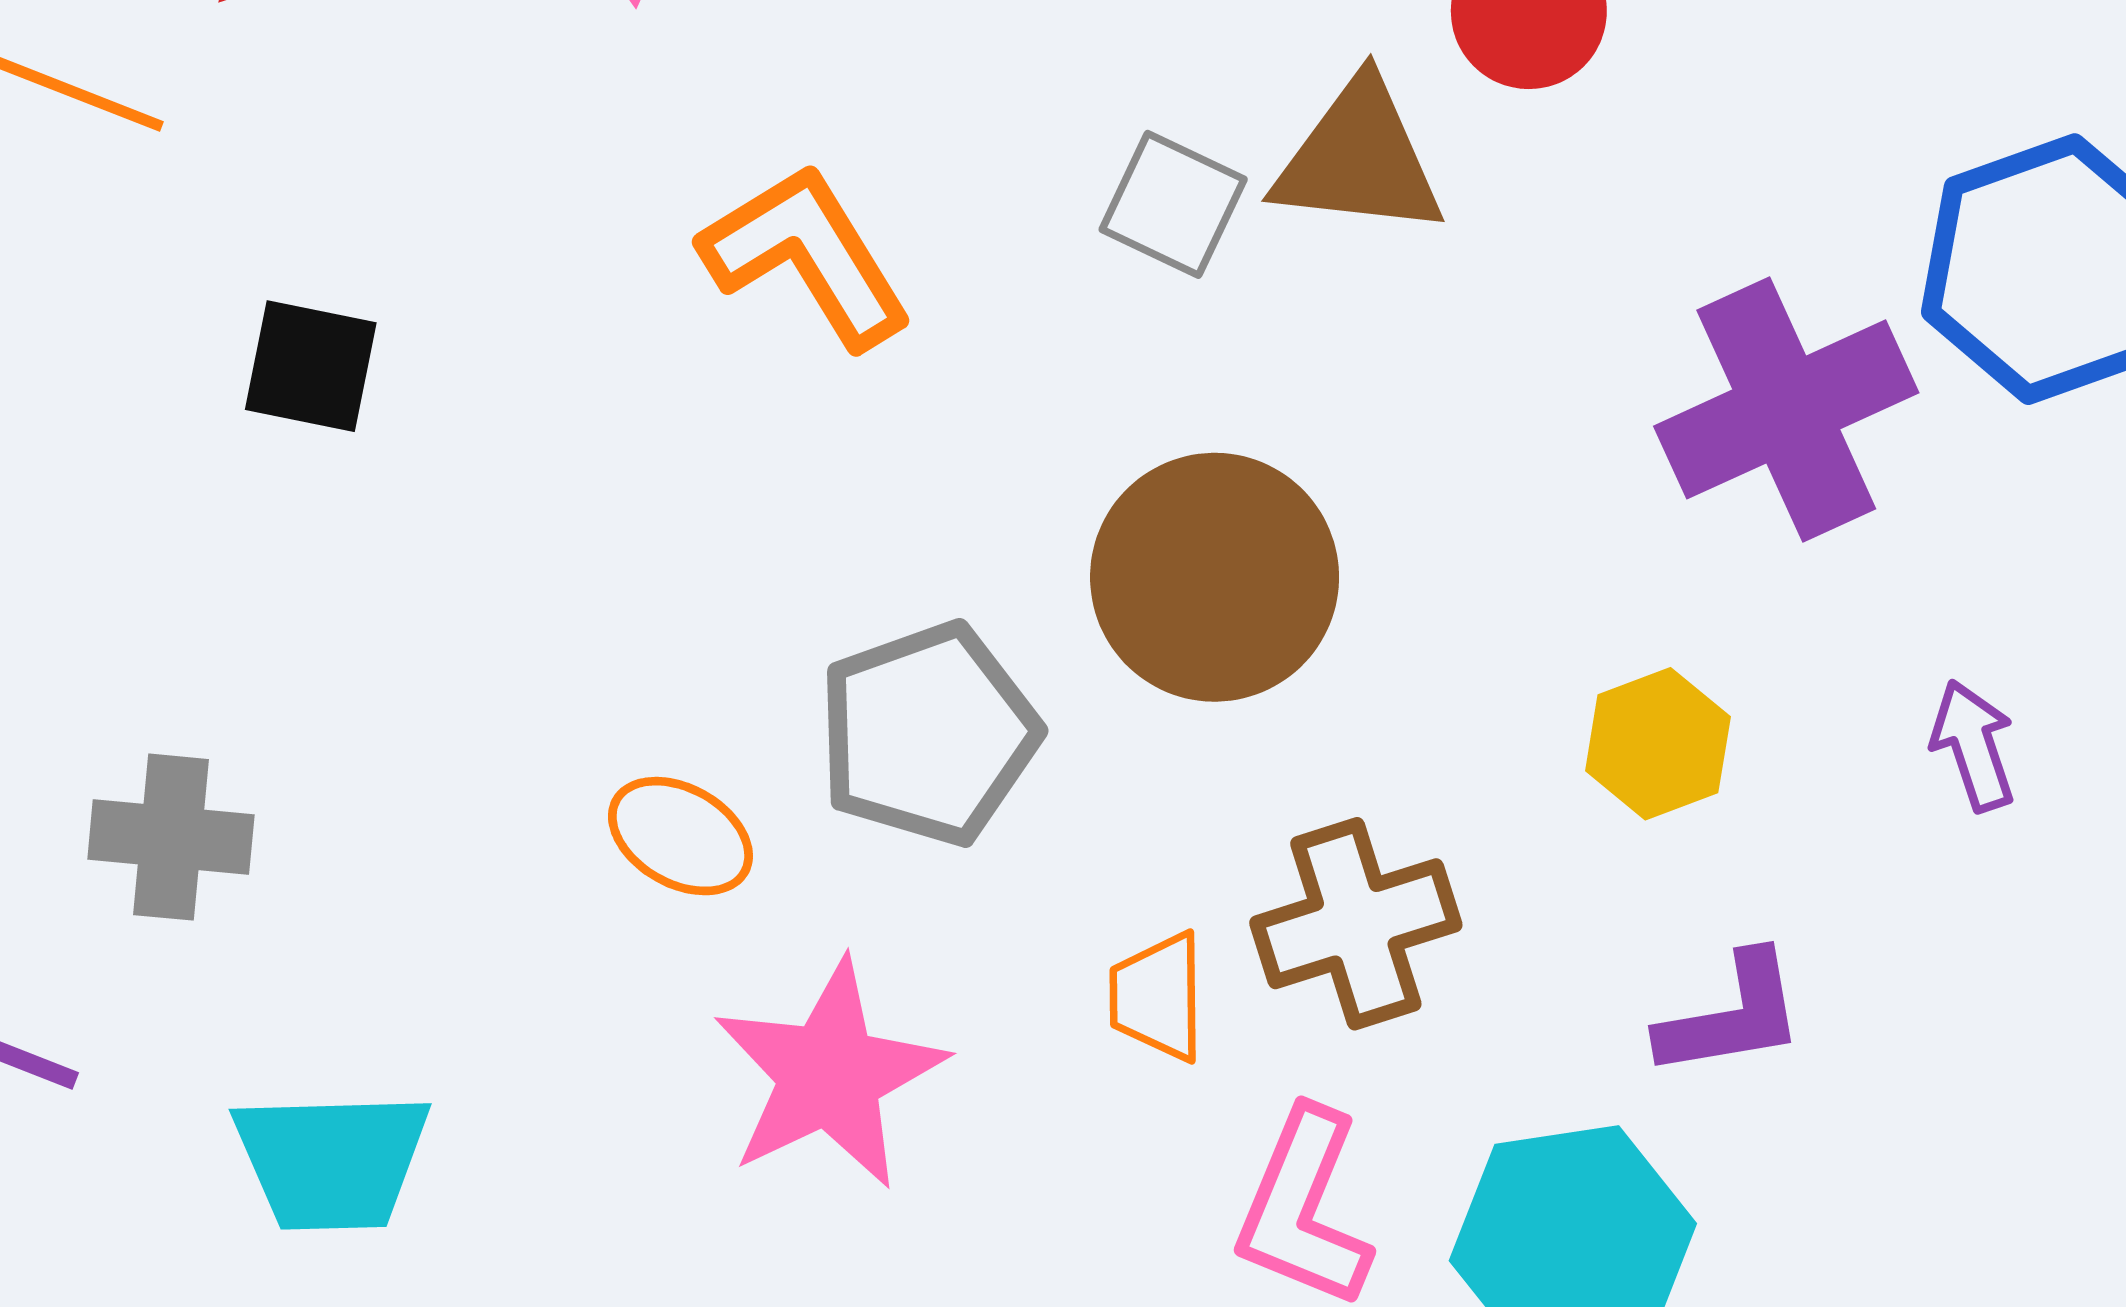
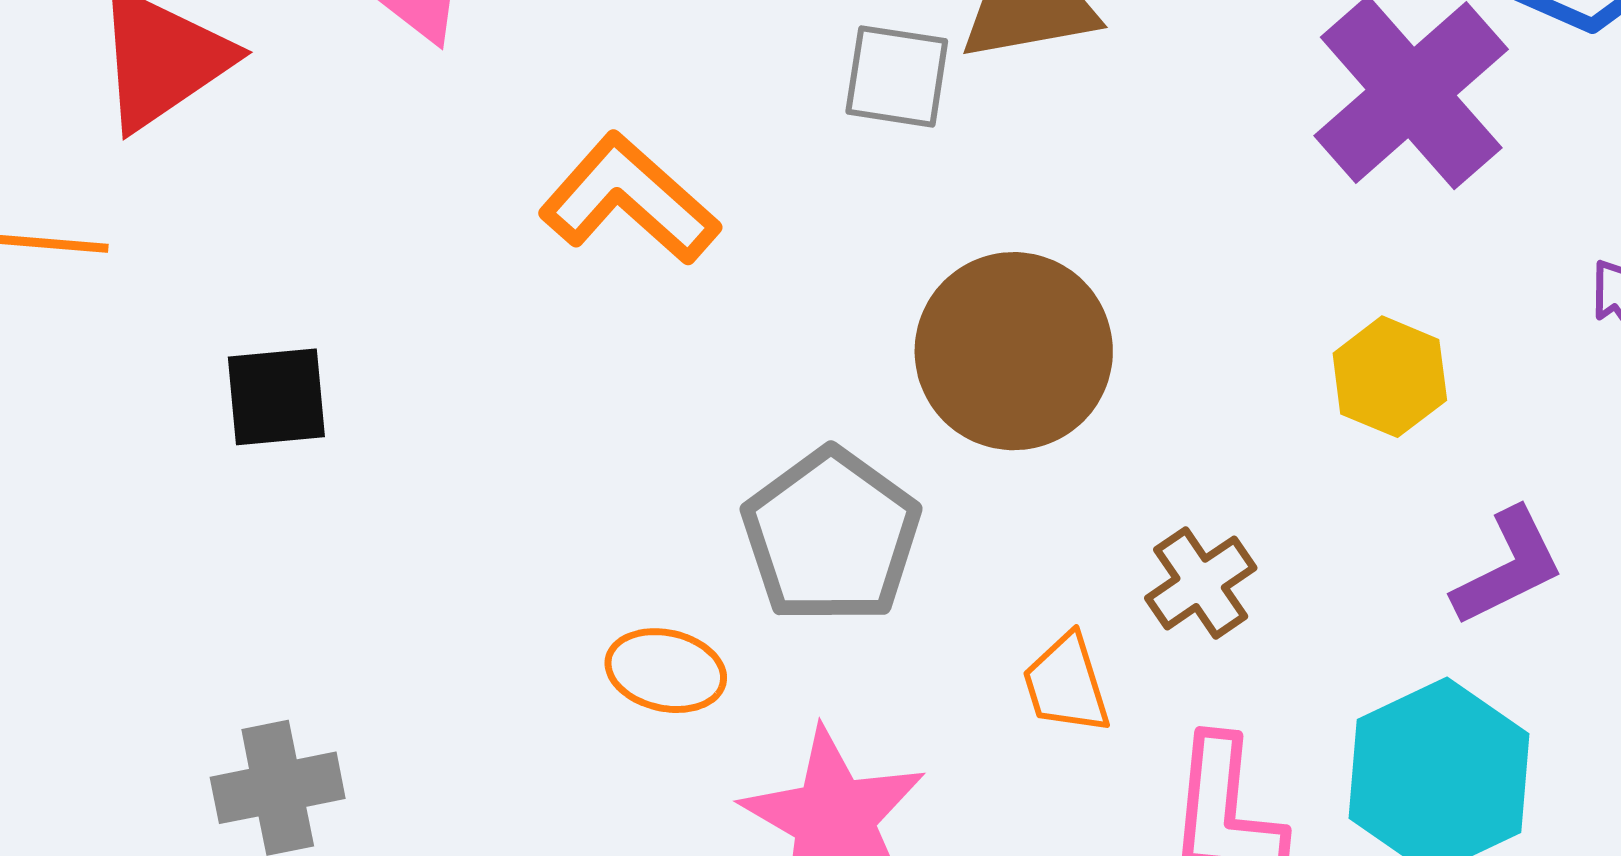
brown cross: (1356, 924) -> (1201, 583), size x0.7

